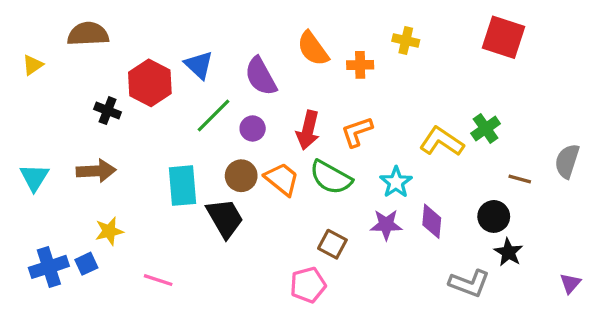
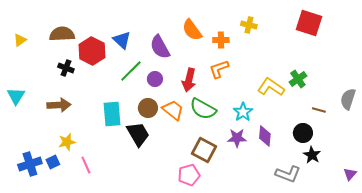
brown semicircle: (88, 34) -> (62, 34), moved
orange L-shape: (357, 132) -> (219, 69), moved
cyan triangle: (34, 177) -> (16, 96), moved
brown square: (332, 244) -> (204, 150), size x1.4
pink line: (158, 280) -> (86, 165), moved, turned 48

